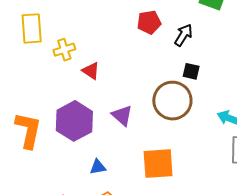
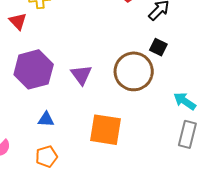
red triangle: (91, 71) -> (18, 21), moved

